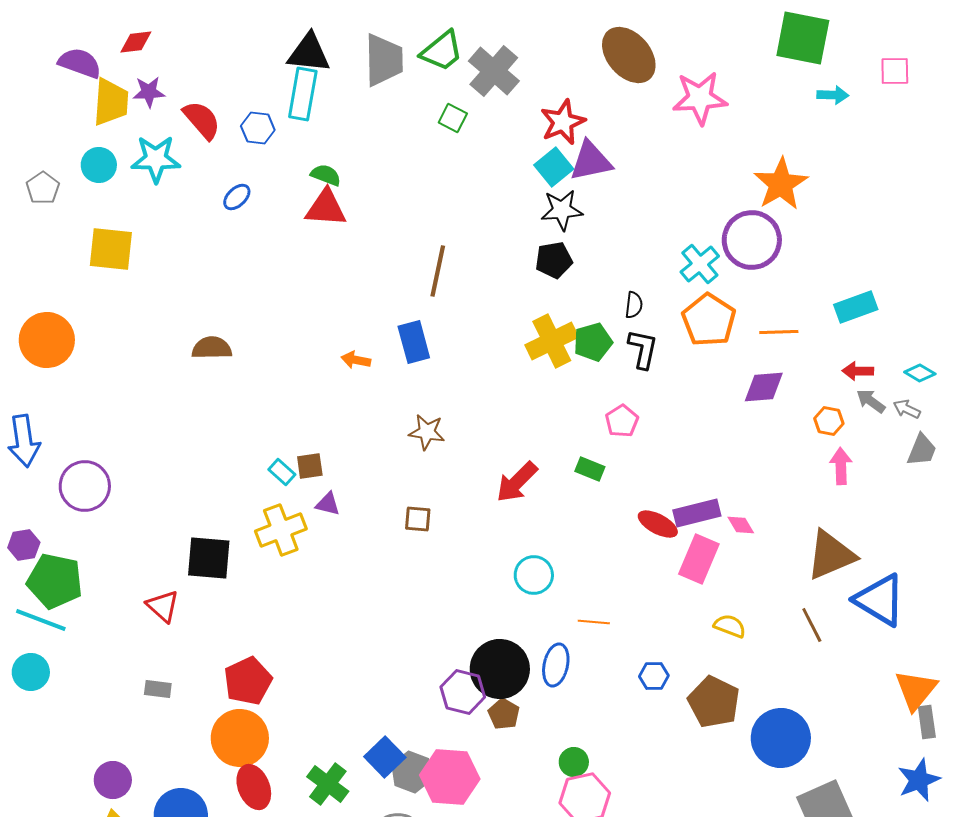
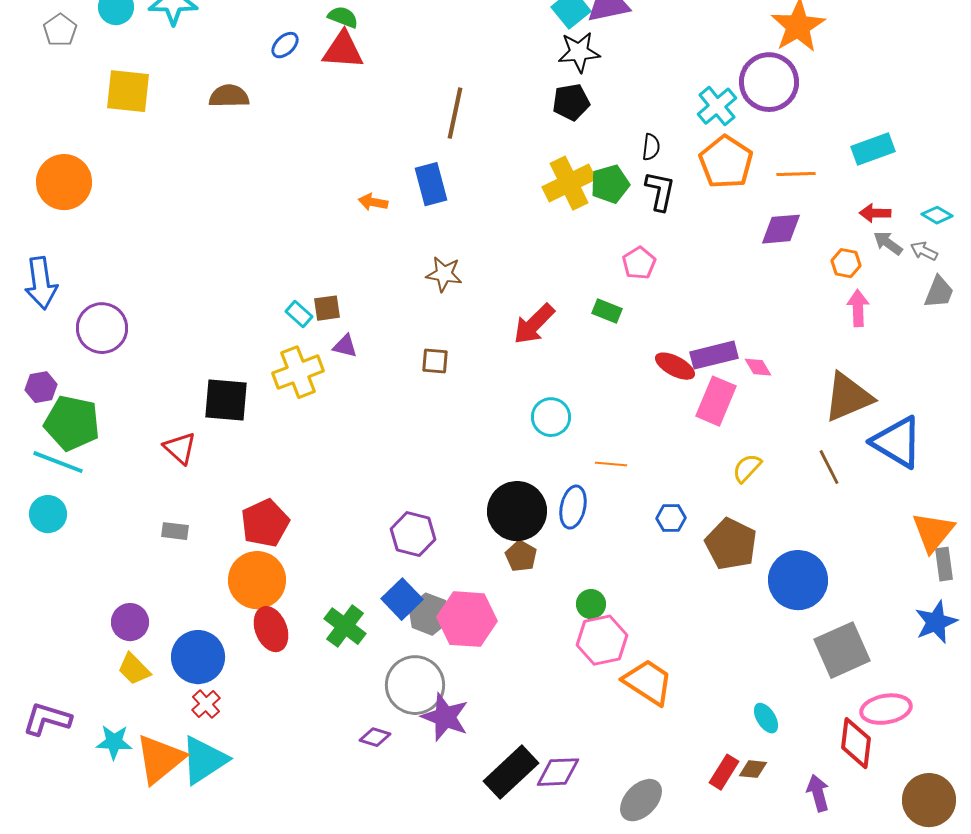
blue ellipse: (237, 197) -> (285, 45), moved
brown semicircle: (212, 348) -> (229, 96), moved
yellow semicircle: (730, 626) -> (747, 468), turned -68
purple hexagon: (463, 692) -> (413, 534), moved

